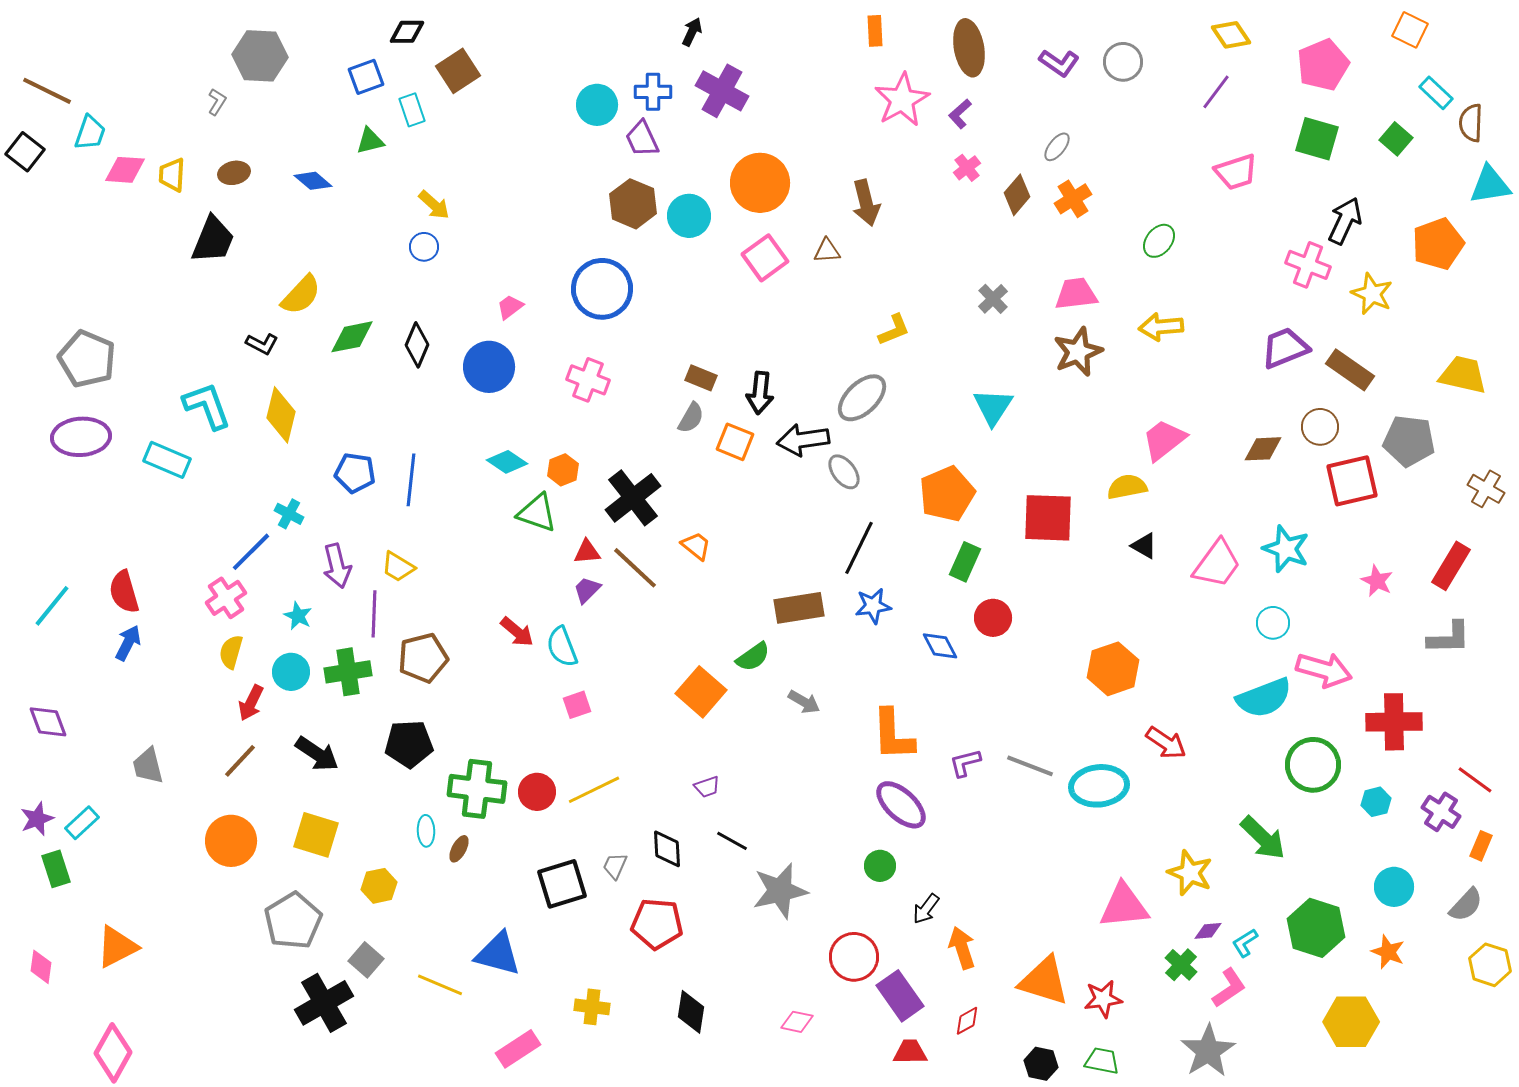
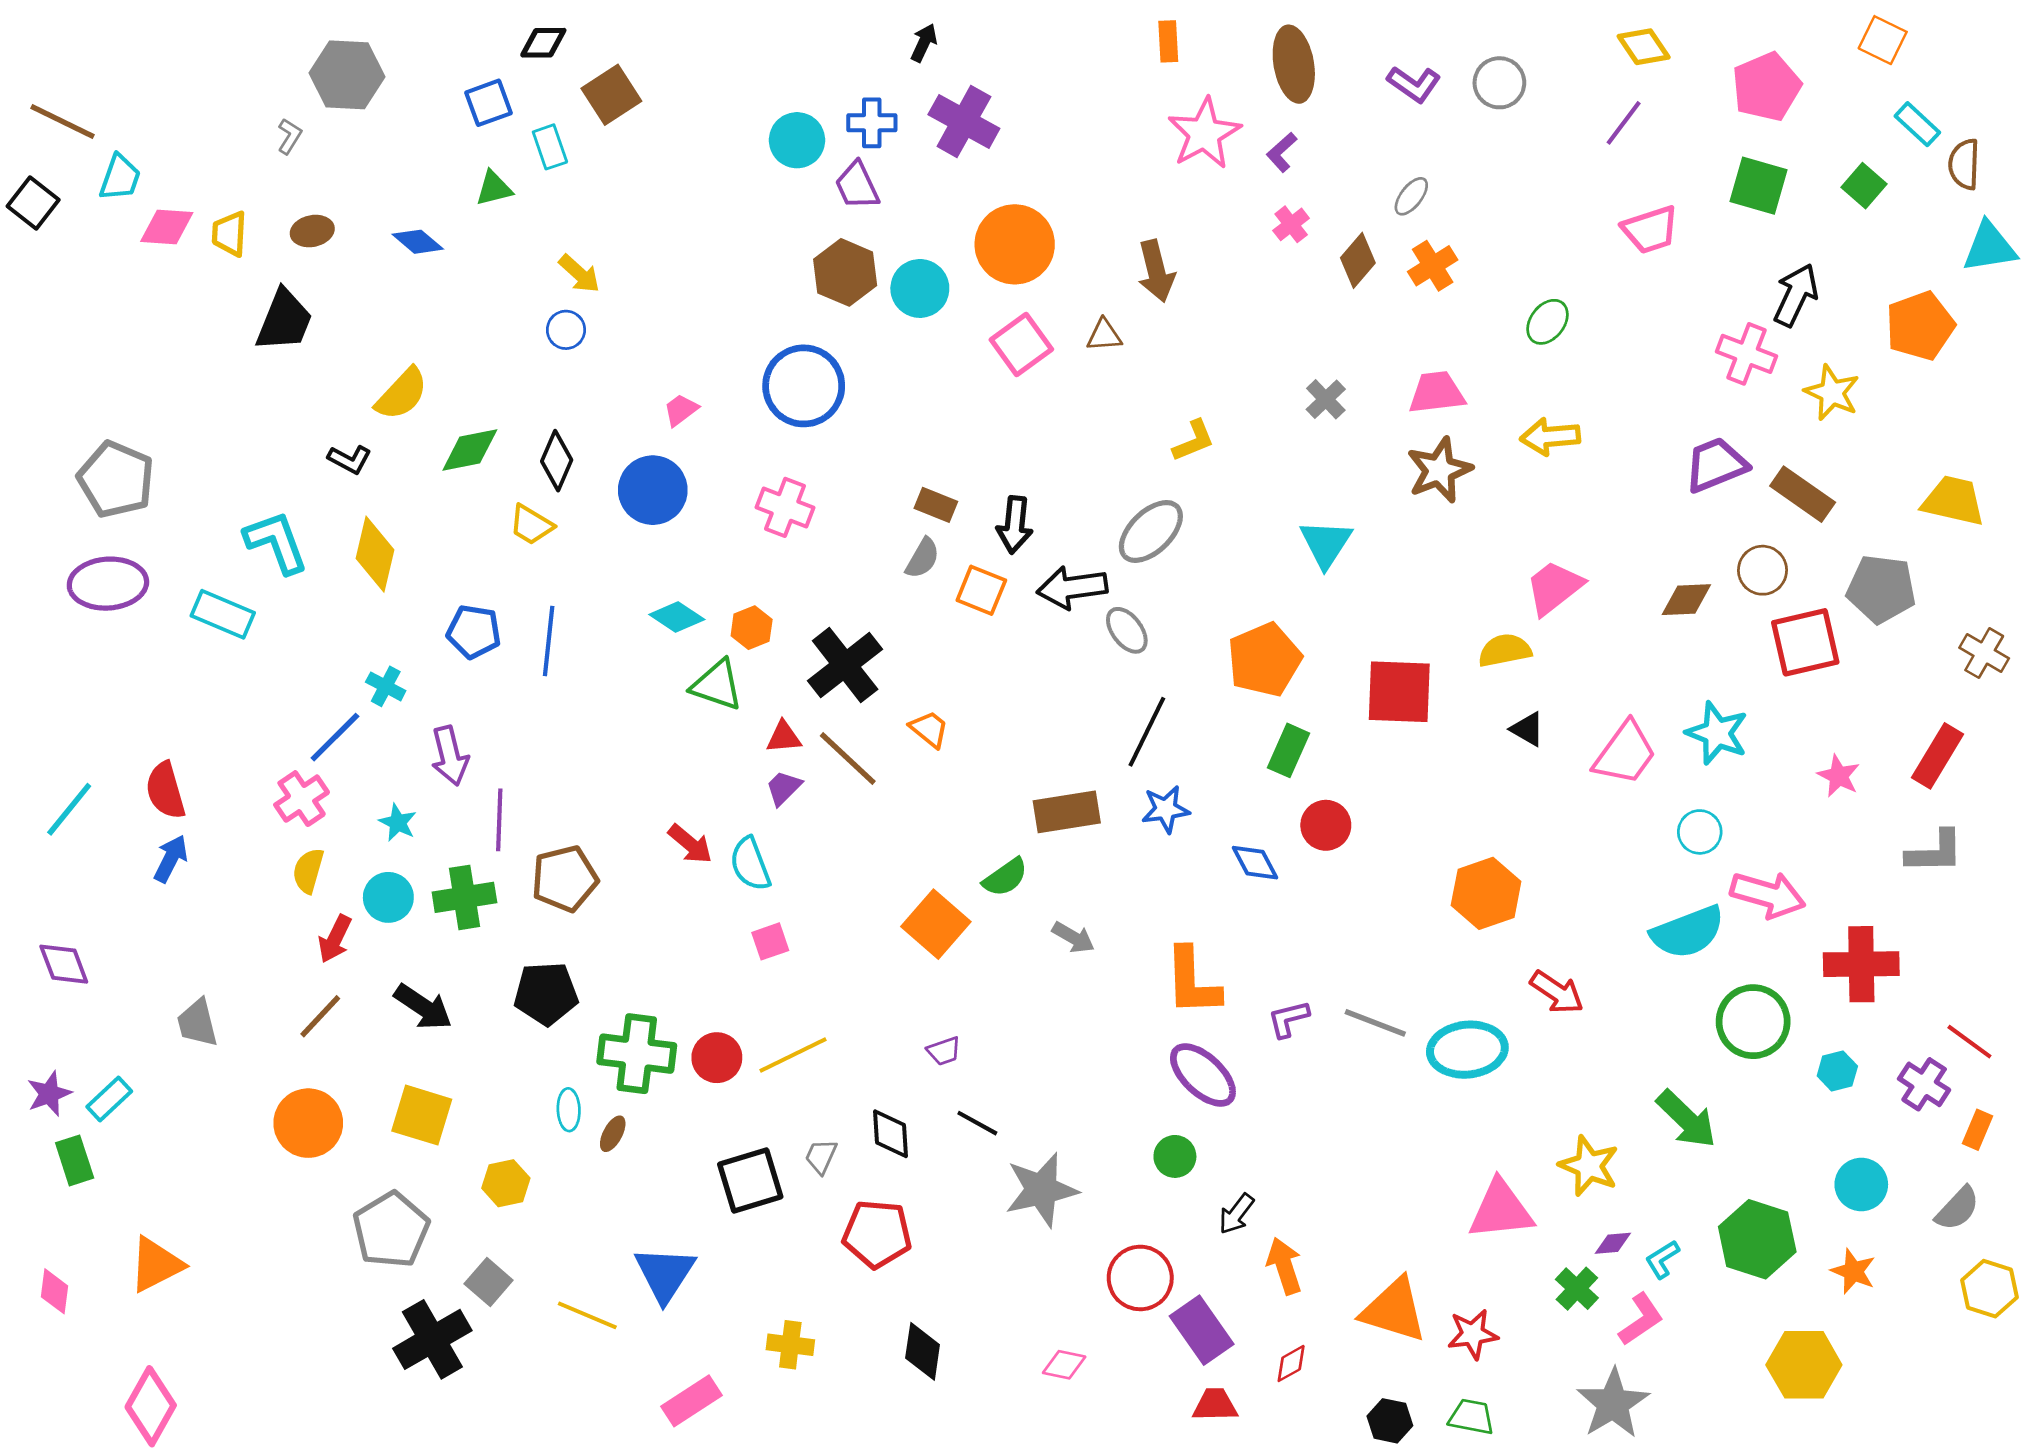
yellow trapezoid: (398, 567) -> (531, 525), moved
blue triangle: (498, 954) -> (665, 1274), turned 48

